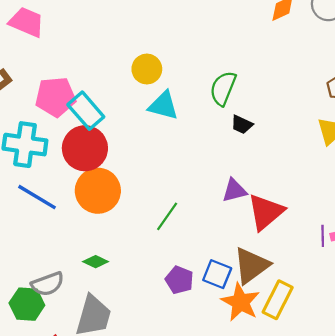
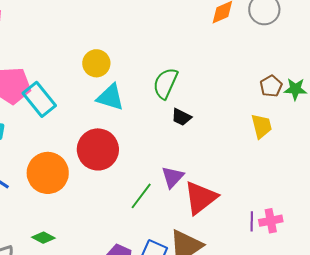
red circle: (85, 148) -> (98, 149), moved
purple triangle: (234, 190) -> (173, 177), turned -35
green line: (167, 216) -> (141, 196), moved

